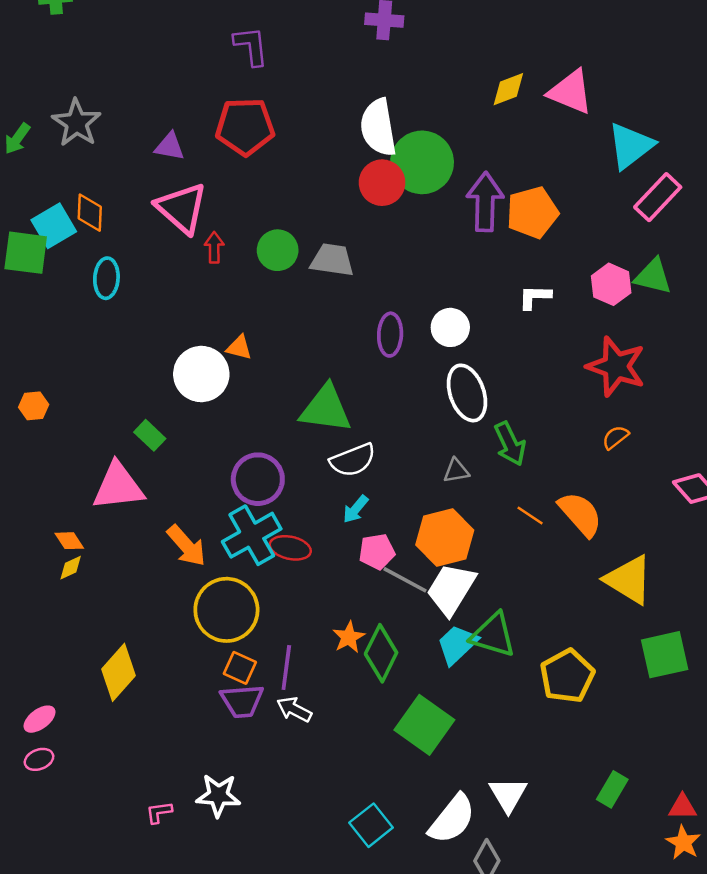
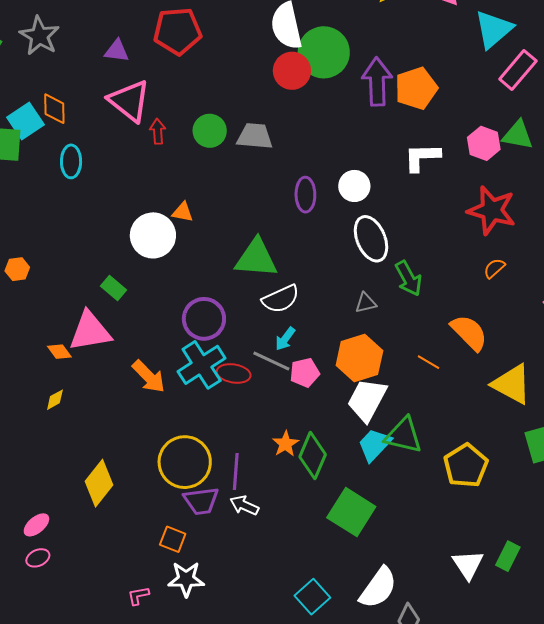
white L-shape: (535, 297) -> (422, 157), size x1.4
orange line: (530, 516) -> (429, 362), moved
orange diamond: (69, 541) -> (59, 352), moved
gray line: (405, 580) -> (271, 361), moved
yellow circle: (226, 610) -> (185, 462), moved
orange square: (240, 668) -> (173, 539), moved
white triangle: (508, 795) -> (468, 565), moved

